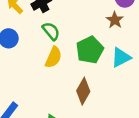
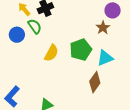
green semicircle: (51, 31) -> (35, 26), moved
brown diamond: (83, 91) -> (95, 82), moved

